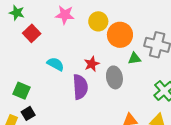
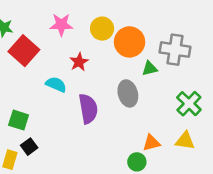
red square: (32, 33) -> (24, 51), size x1.4
red star: (92, 64) -> (79, 62), moved

